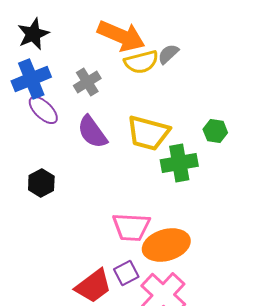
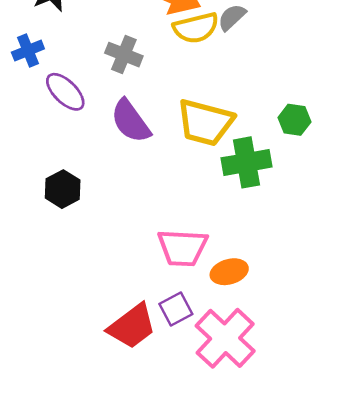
blue cross: (31, 79) -> (28, 51), moved, size x0.6
gray cross: (87, 82) -> (124, 55), turned -36
orange ellipse: (166, 245) -> (229, 272), size x0.6

